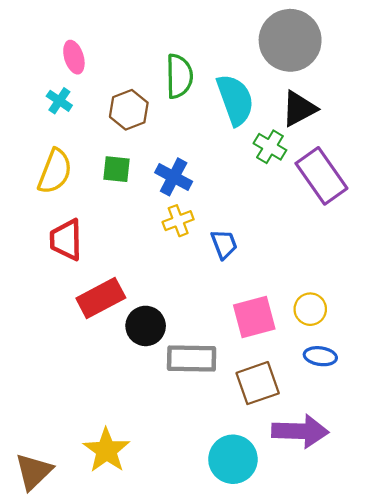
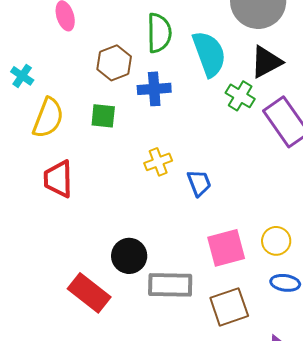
cyan cross: (59, 101) -> (22, 76), moved
blue cross: (174, 177) -> (154, 89), moved, turned -32
red rectangle: (101, 298) -> (89, 293), moved, turned 66

